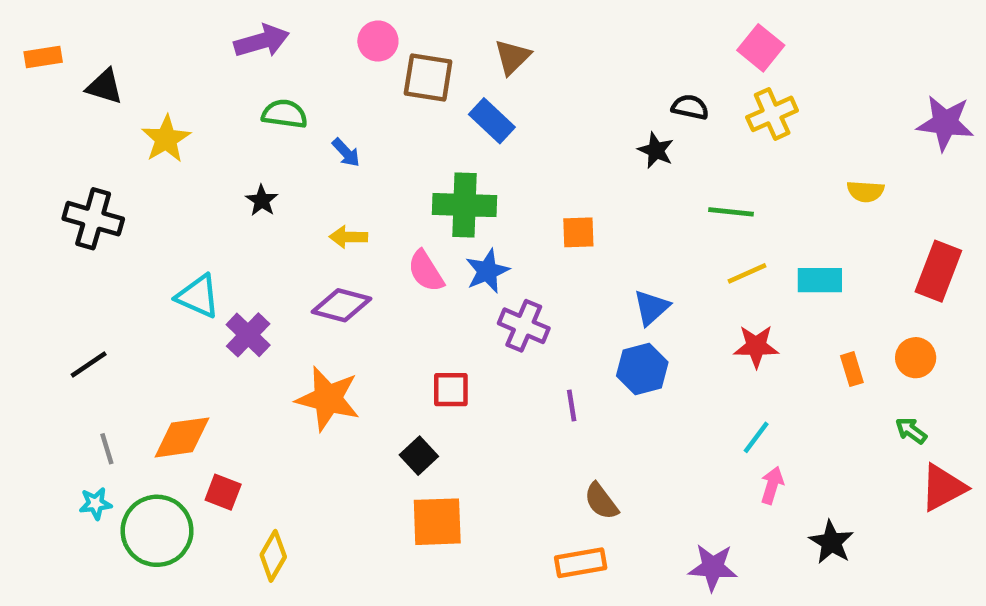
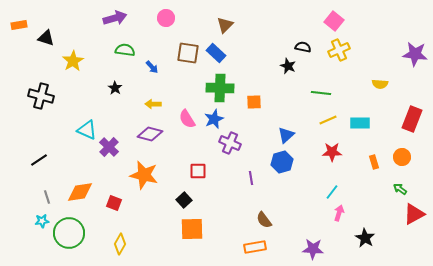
brown square: (428, 77) -> (188, 53), moved
green cross: (465, 205) -> (220, 88), moved
red square: (223, 492) -> (114, 203), moved

